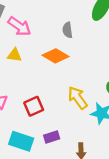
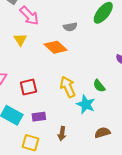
gray semicircle: (67, 30) -> (70, 27), turned -104
yellow triangle: (14, 55) -> (20, 40), turned 40

